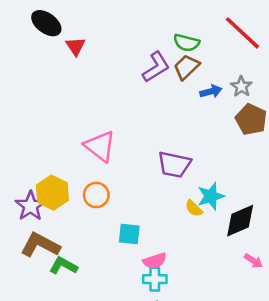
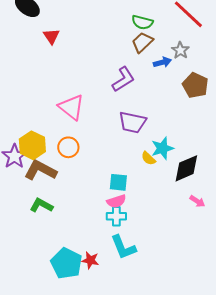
red triangle: (76, 46) -> (51, 36), moved
purple L-shape: (156, 67) -> (123, 79), moved
gray star: (241, 87) -> (180, 50), moved
cyan square: (129, 234) -> (118, 182), moved
brown L-shape: (40, 245) -> (40, 170), moved

